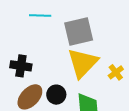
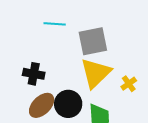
black circle: (56, 95) -> (68, 104), size x1.4

